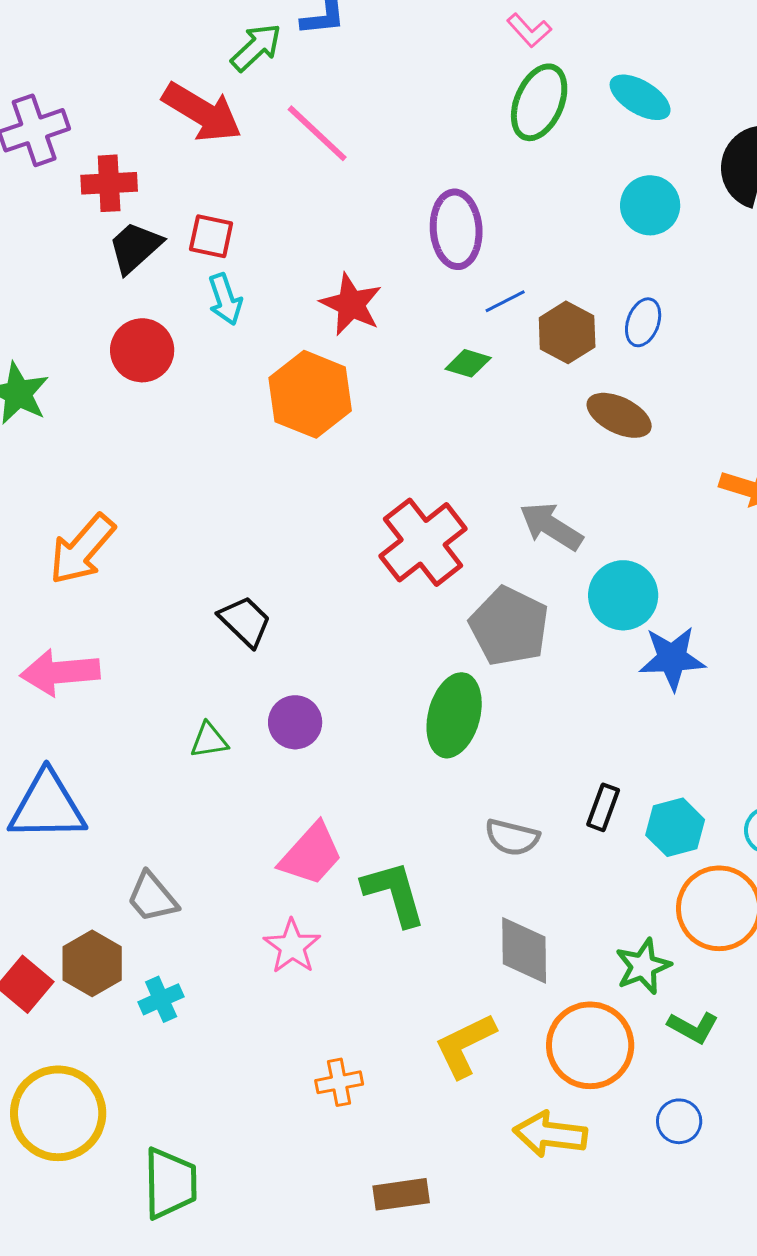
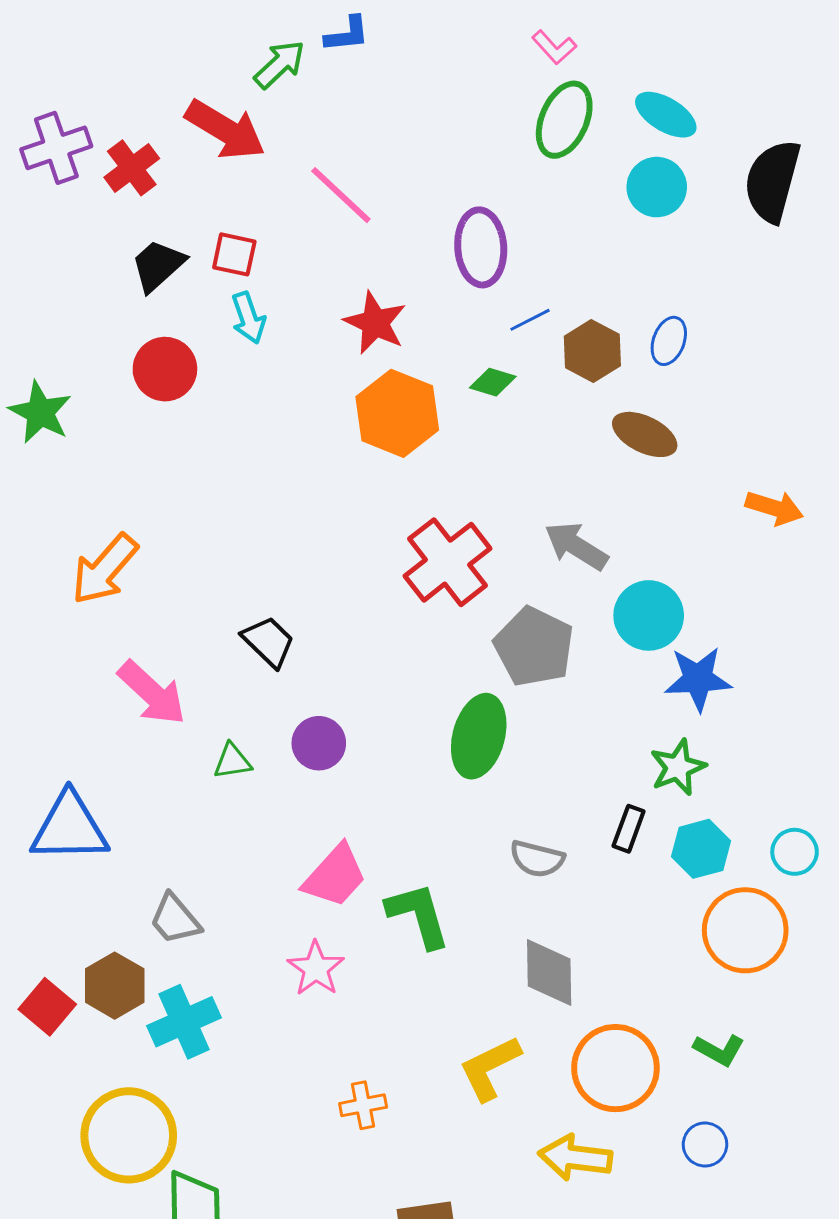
pink line: (317, 133) -> (341, 195), moved
red cross: (109, 183) -> (132, 168), moved, turned -34
cyan circle: (650, 205) -> (657, 187), moved
orange hexagon: (310, 394) -> (397, 413), moved
pink arrow: (60, 672) -> (152, 693), moved, turned -132
green star: (643, 966) -> (678, 767), moved
cyan cross: (161, 999) -> (184, 1022), size x1.6
yellow circle: (58, 1113) -> (129, 1135), moved

